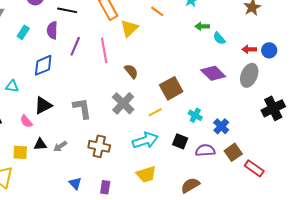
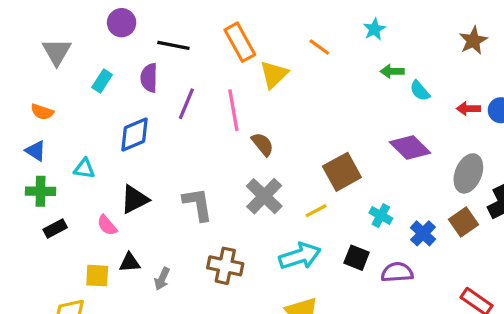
brown semicircle: (131, 71) -> (263, 144), moved
gray ellipse: (249, 75) -> (468, 173), moved
gray arrow: (60, 146) -> (162, 279), moved, turned -32
brown square: (233, 152) -> (464, 222), moved

